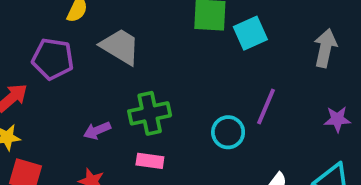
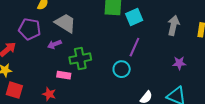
purple line: (266, 106) -> (134, 47), moved
purple arrow: (97, 130) -> (54, 44), moved
pink rectangle: (150, 161) -> (64, 75), moved

